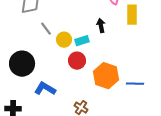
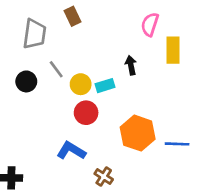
red circle: (77, 61) -> (86, 113), moved
black circle: (22, 64) -> (26, 81), moved, size x0.6
blue L-shape: (45, 89) -> (71, 151), moved

